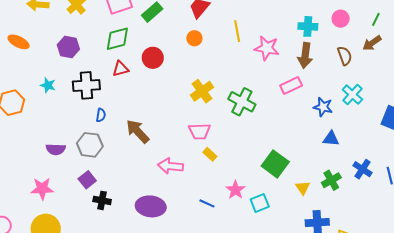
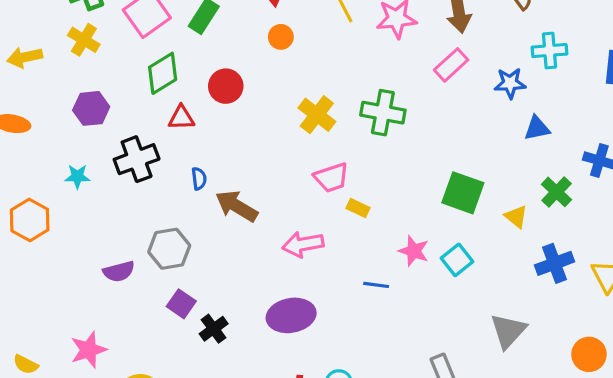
red triangle: (121, 69) -> (181, 118), turned 30
cyan cross: (352, 95) -> (549, 51), turned -30
blue semicircle: (101, 115) -> (199, 179), moved
pink star: (42, 189) -> (89, 350), moved
black cross: (102, 200) -> (214, 329), turned -30

